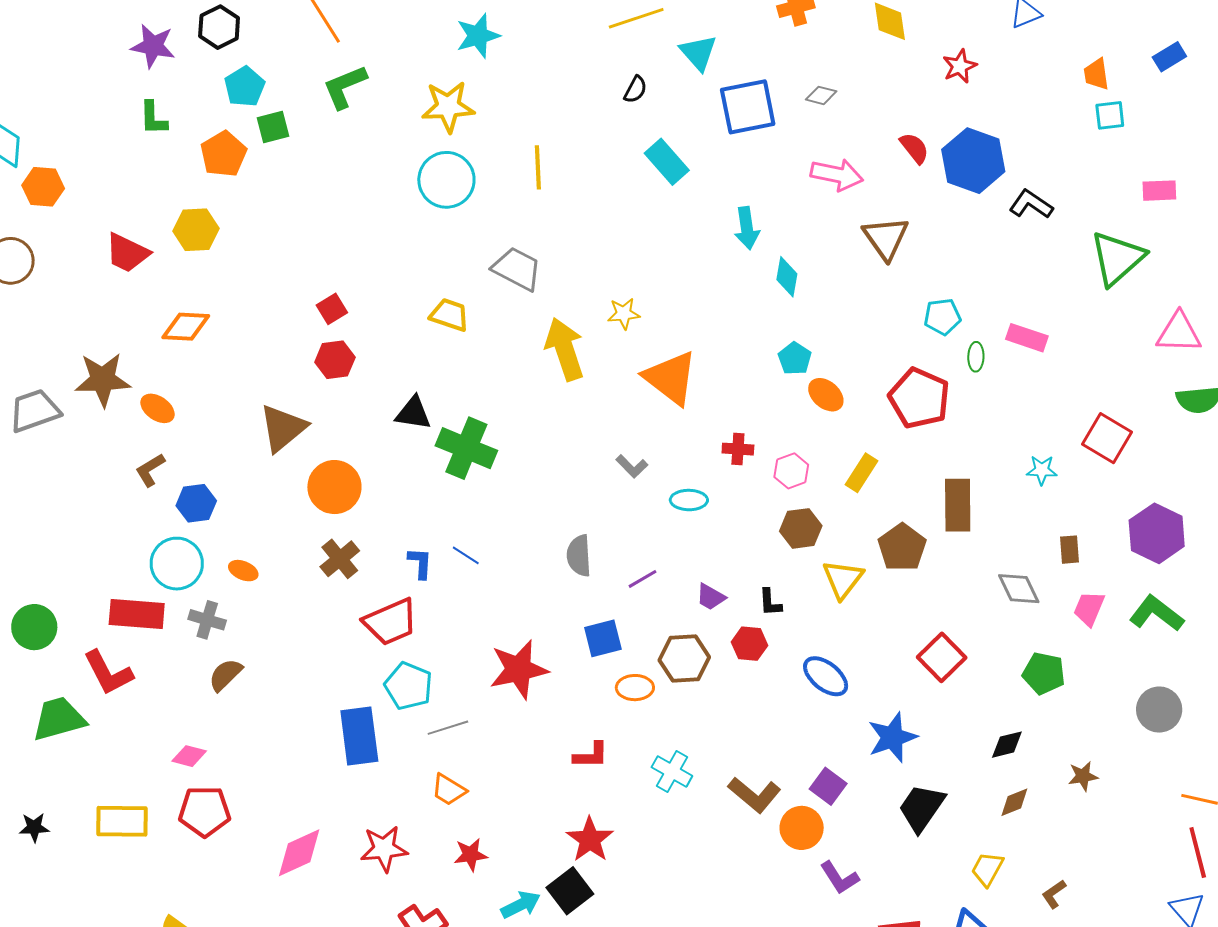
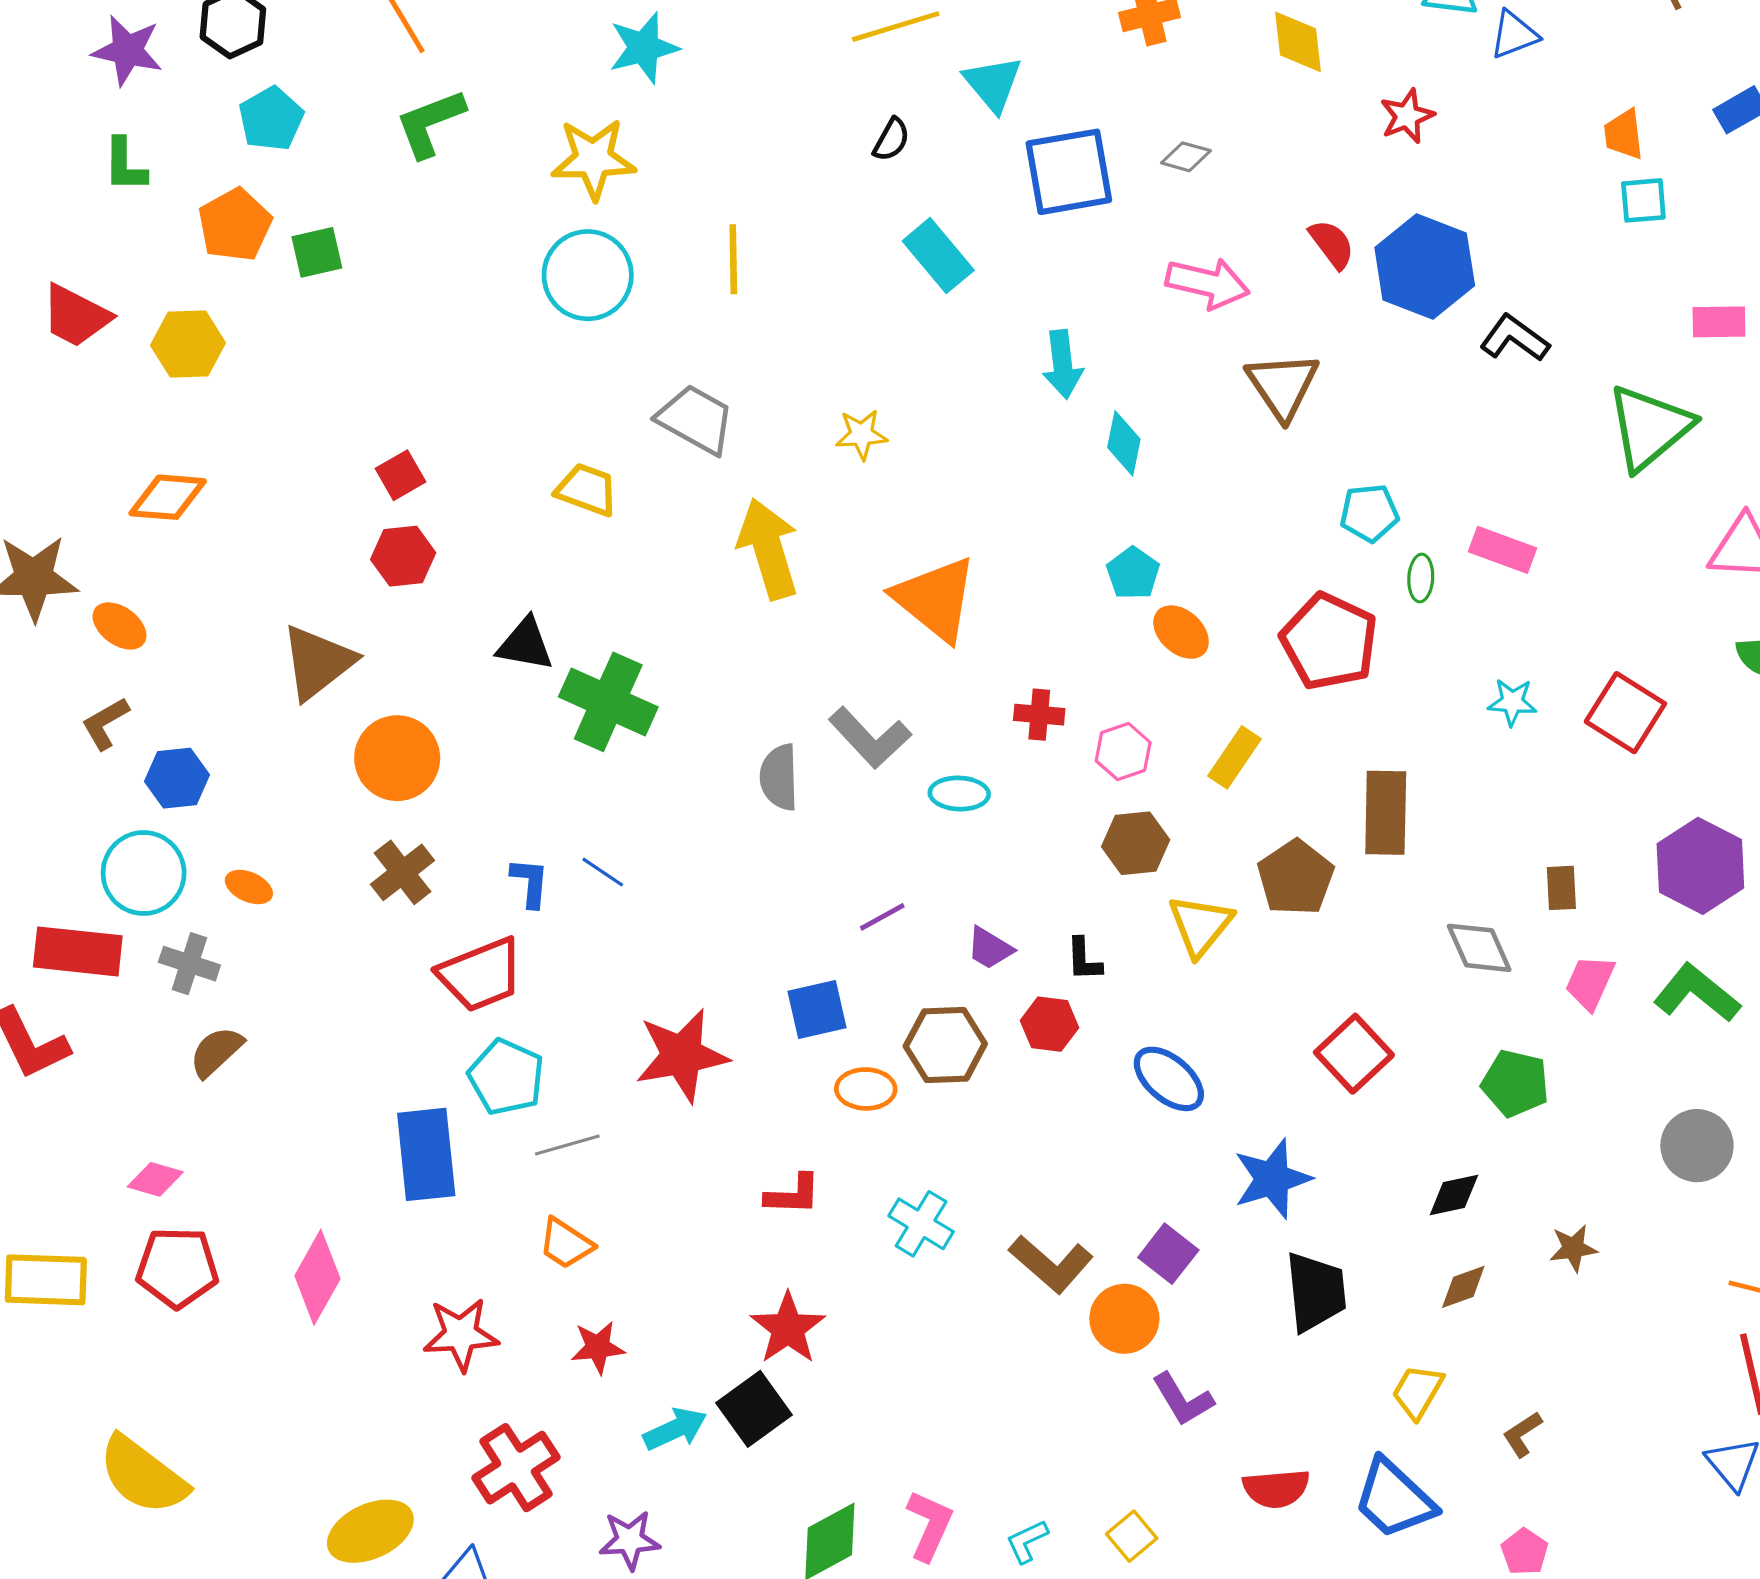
green square: (273, 127) -> (317, 252), moved
red trapezoid: (127, 253) -> (76, 316), moved
yellow star: (624, 314) -> (861, 434), moved
gray L-shape: (632, 466) -> (870, 738), size x1.6
cyan star: (1042, 470) -> (1512, 702), moved
gray semicircle: (579, 556) -> (779, 777), moved
black trapezoid: (922, 808) -> (1316, 1292), turned 138
pink diamond: (299, 853) -> (317, 1277), moved, turned -38

